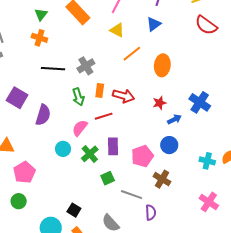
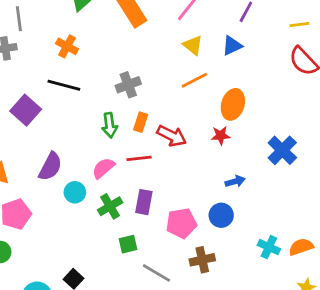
yellow triangle: (117, 30) -> (193, 45), moved
orange cross: (39, 38) -> (67, 46), moved
black line: (53, 69) -> (64, 85), moved
blue cross: (200, 102) -> (282, 150), moved
red star: (159, 103) -> (221, 136), moved
purple semicircle: (43, 115) -> (50, 167), moved
brown cross: (162, 179) -> (202, 260), turned 36

